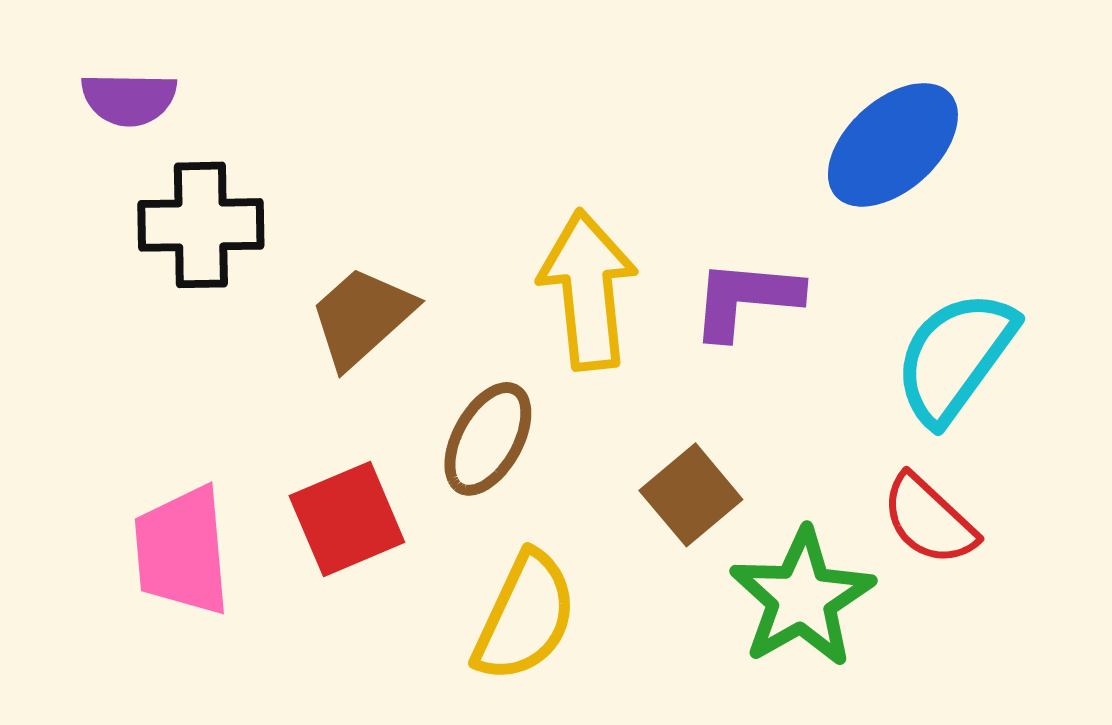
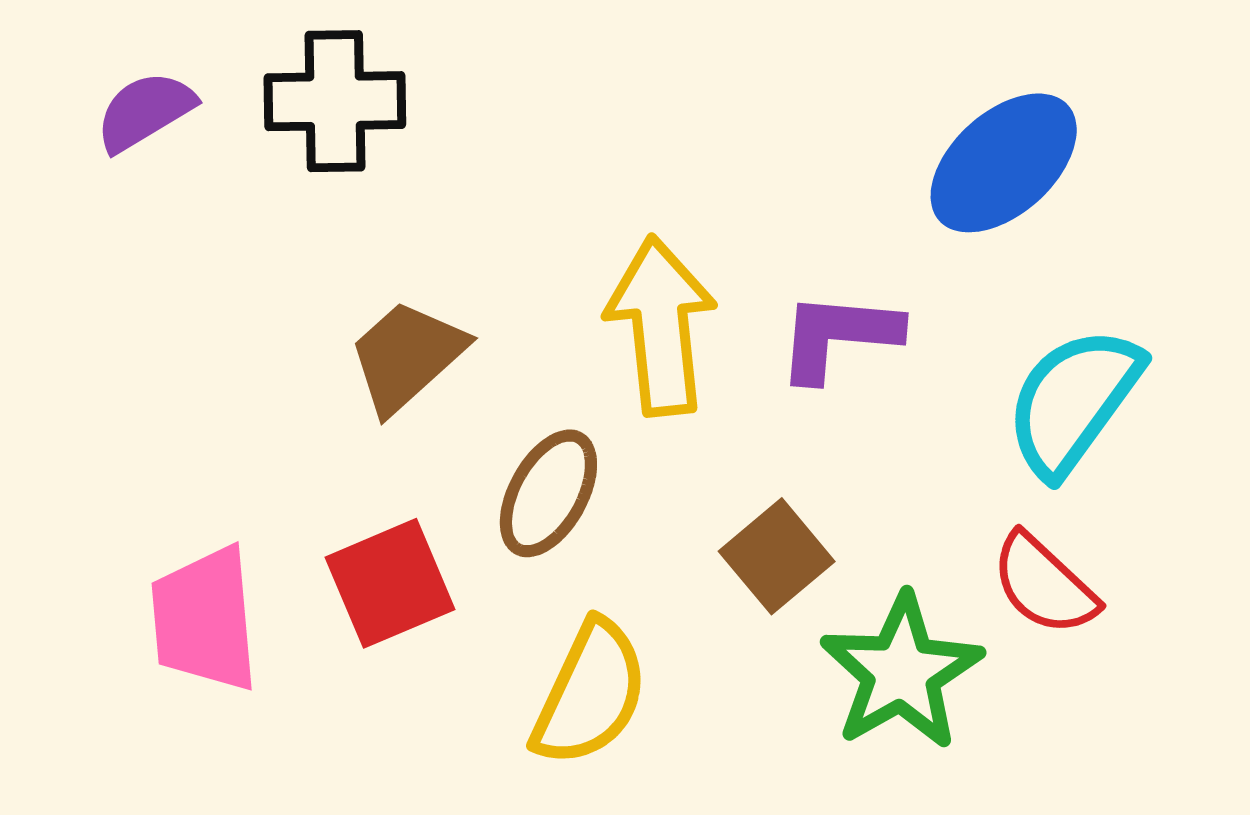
purple semicircle: (129, 99) -> (145, 111), turned 148
black cross: (201, 225) -> (335, 101), moved

